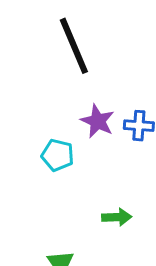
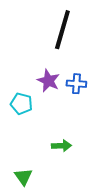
black line: (74, 46) -> (62, 30), moved, turned 39

